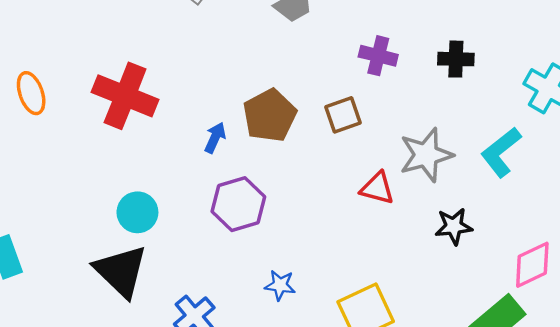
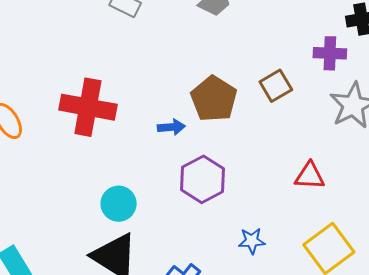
purple cross: (378, 56) -> (330, 53), moved
blue arrow: (215, 138) -> (171, 127), turned 72
red triangle: (377, 188) -> (310, 176), moved

